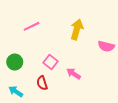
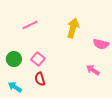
pink square: (50, 62) -> (38, 59), moved
pink arrow: (74, 74) -> (93, 70), moved

